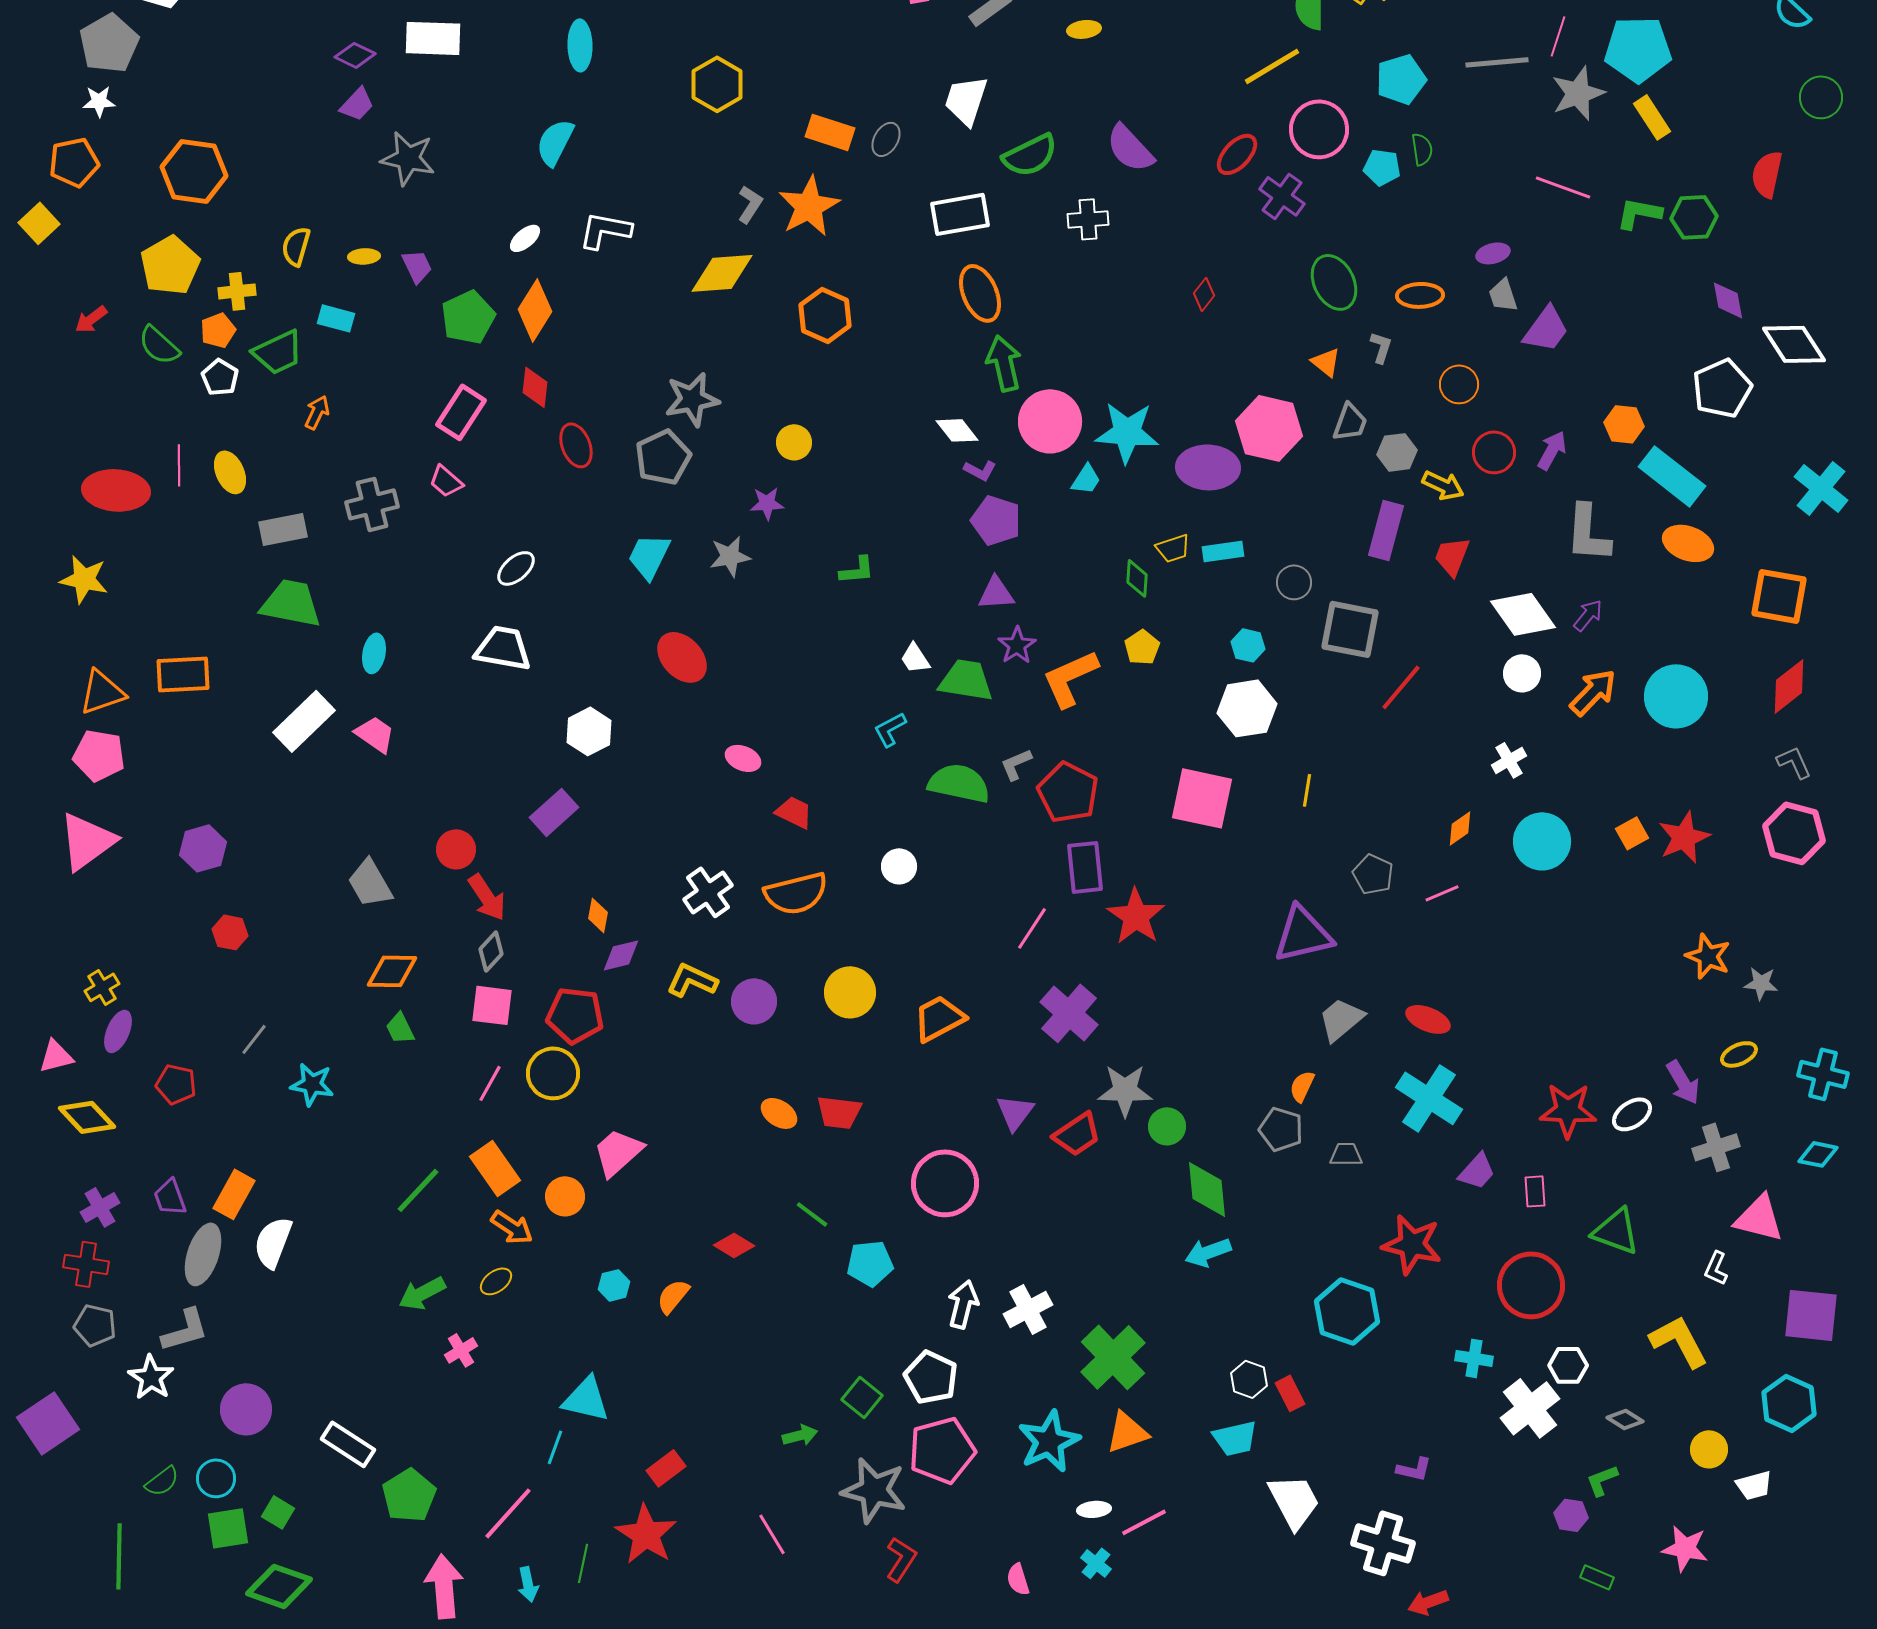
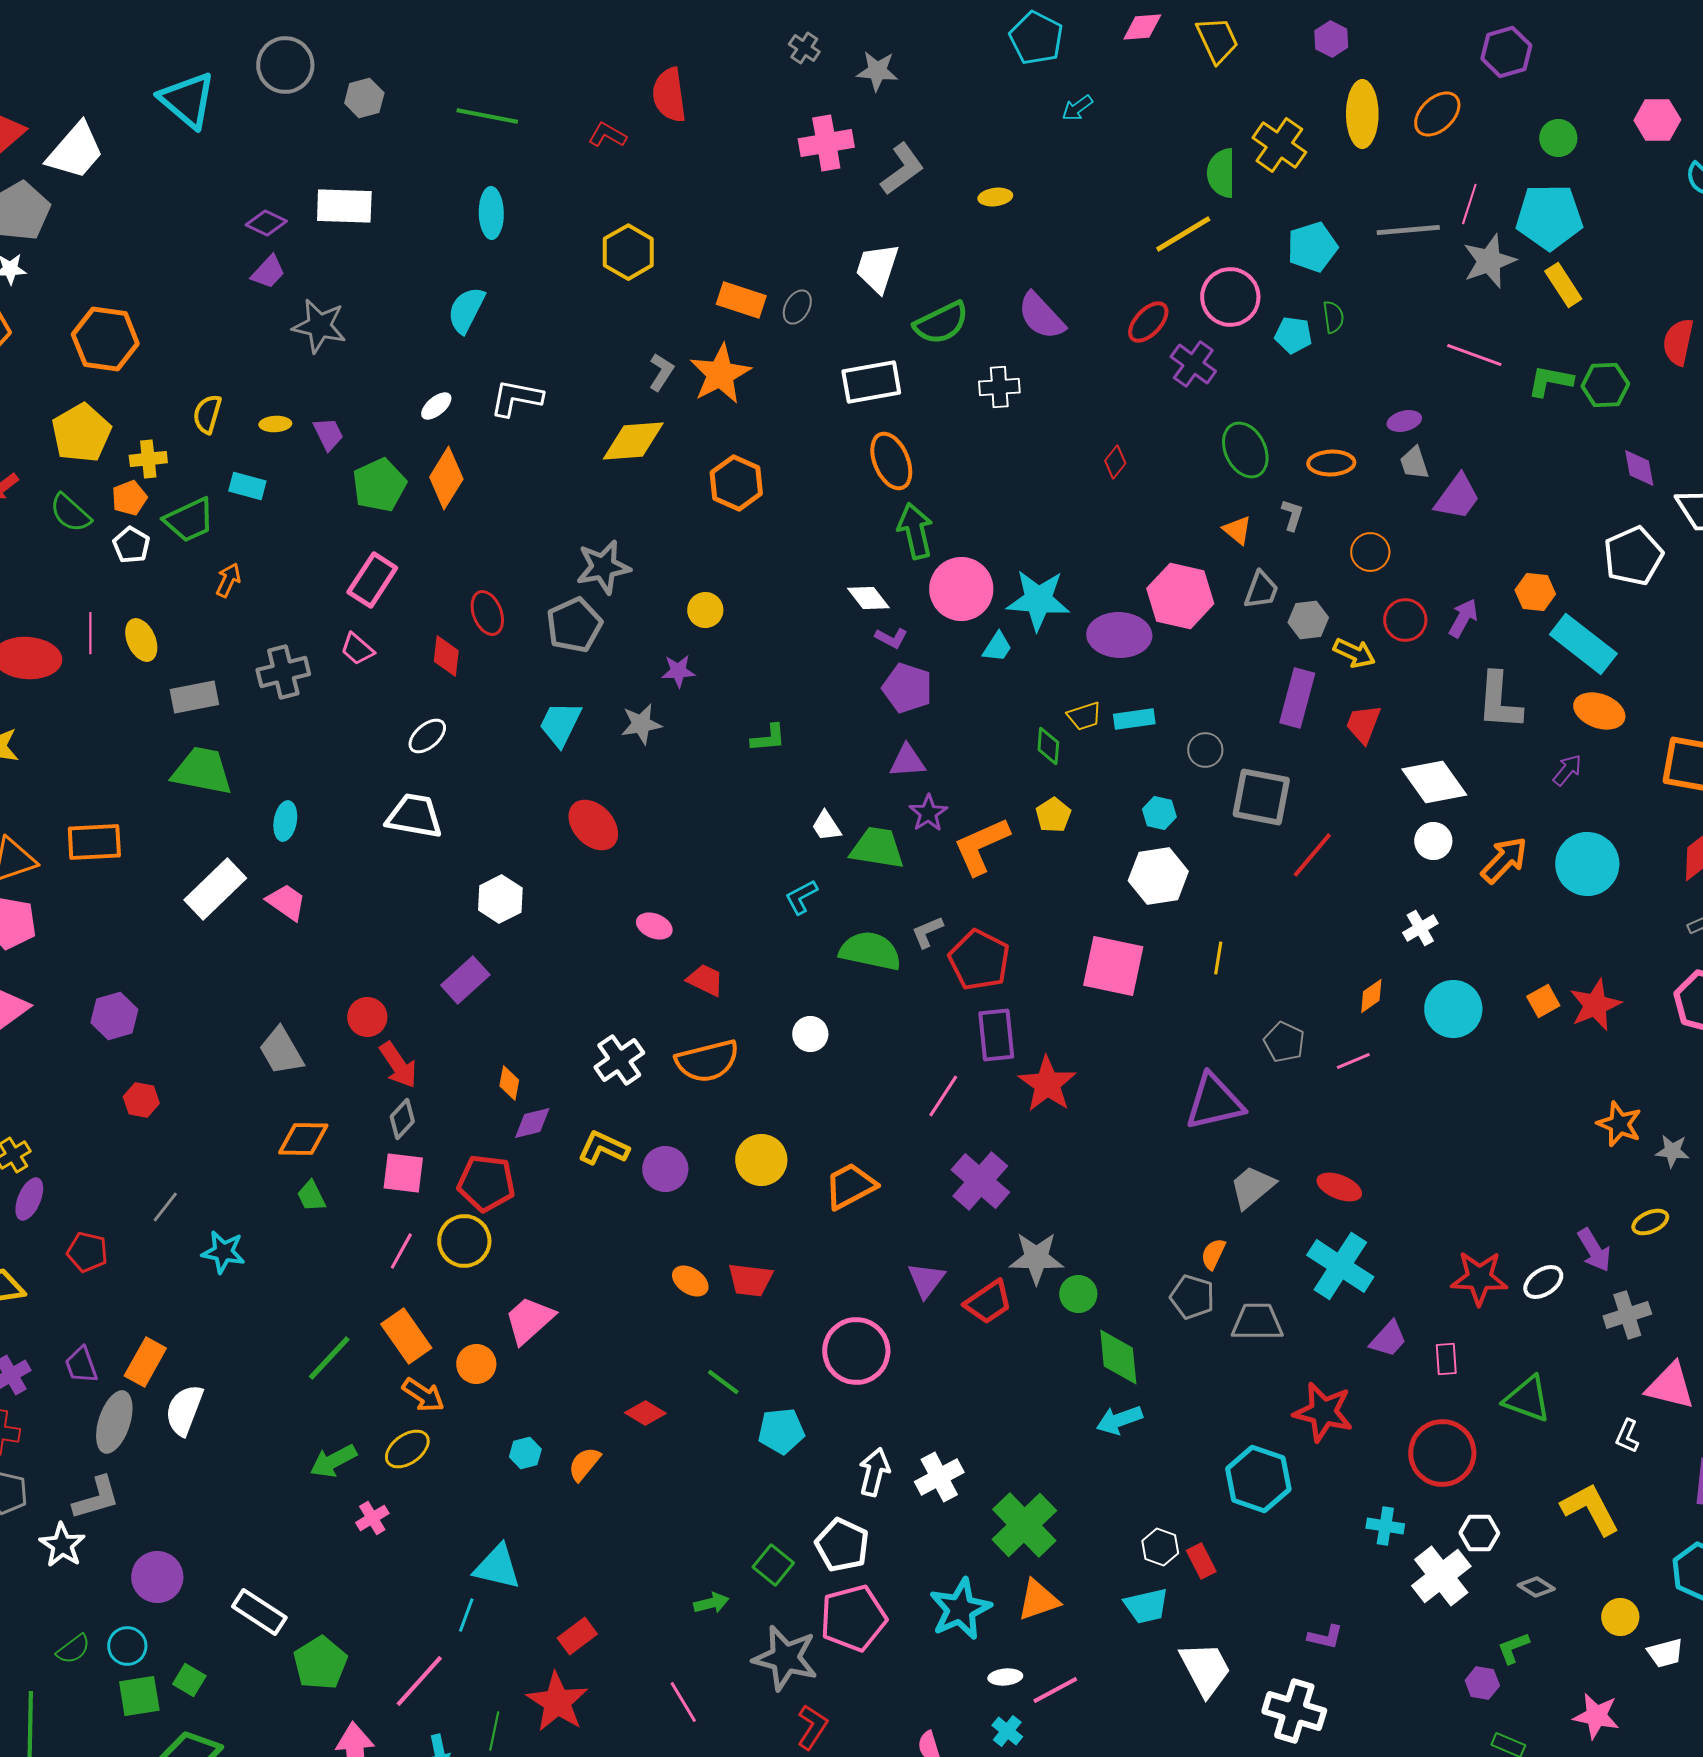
red diamond: (535, 387) -> (446, 656), moved
purple arrow: (1588, 615) -> (1567, 770), moved
gray trapezoid: (1346, 1154) -> (1257, 1322), size x1.6
yellow ellipse: (496, 1281) -> (407, 1449), size x1.4

